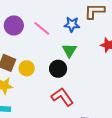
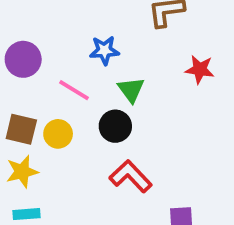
blue star: (72, 24) -> (104, 50), moved
pink line: (42, 28) -> (74, 90), moved

